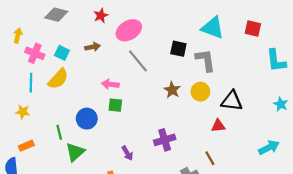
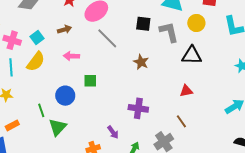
cyan square: (62, 53) -> (37, 37), turned 32
pink arrow: (110, 84) -> (71, 56), moved
yellow circle: (200, 92) -> (196, 23), moved
black triangle: (232, 101) -> (192, 55), moved
purple cross: (165, 140) -> (138, 108), turned 30
purple arrow: (127, 153) -> (113, 132), moved

